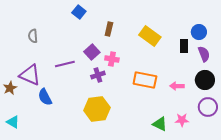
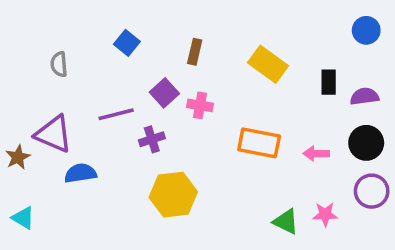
blue square: (79, 12) -> (127, 43), moved
blue circle: (199, 32) -> (366, 30), moved
purple semicircle: (204, 54) -> (364, 96), turned -77
purple cross: (98, 75) -> (152, 139), moved
blue semicircle: (45, 97) -> (80, 173), turned 108

